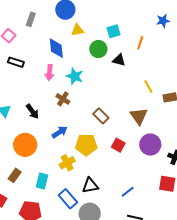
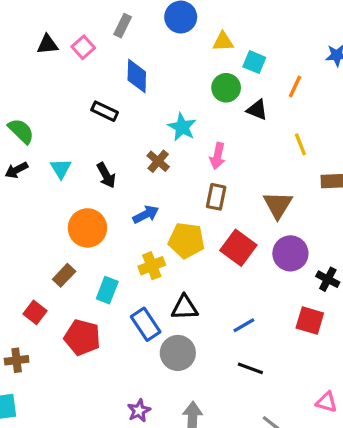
yellow triangle: (77, 30) -> (223, 42), moved
cyan square: (114, 31) -> (254, 62), turned 32
blue diamond: (56, 48) -> (137, 76), moved
black rectangle: (16, 62) -> (105, 111), moved
pink arrow: (50, 73) -> (218, 156), moved
yellow line: (148, 87) -> (300, 144), moved
brown rectangle: (101, 116) -> (216, 197), turned 49
red square: (118, 145) -> (238, 248), size x1.5

